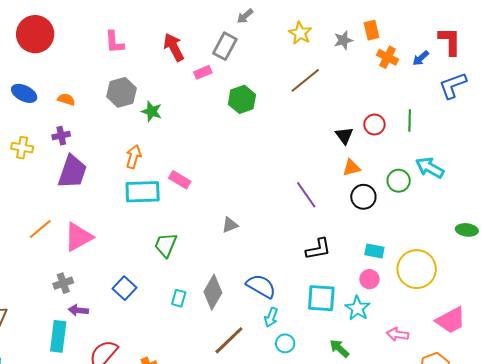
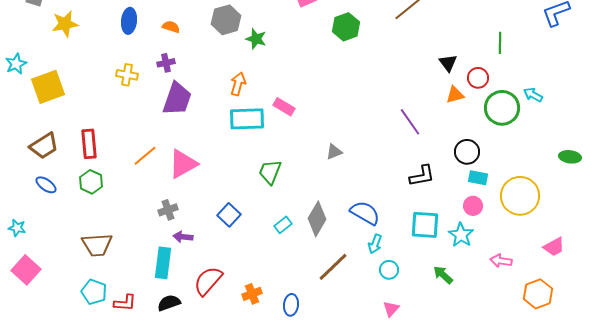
blue ellipse: (24, 93) -> (129, 21), turned 70
green line: (410, 120) -> (500, 43), moved
red circle: (374, 125) -> (478, 78), moved
cyan arrow: (430, 168) -> (533, 95), size x0.7
green circle: (399, 181) -> (502, 108), size x1.5
black circle: (363, 197) -> (467, 152), moved
cyan rectangle: (179, 298) -> (283, 225), turned 36
pink trapezoid: (451, 320) -> (554, 247), size x0.7

